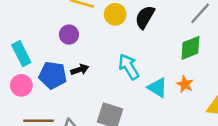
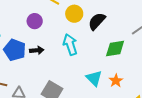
green diamond: (190, 48) -> (115, 48), moved
cyan arrow: (129, 67) -> (70, 45), moved

